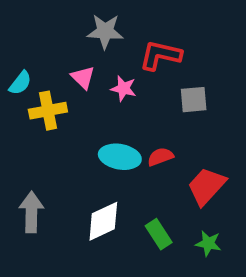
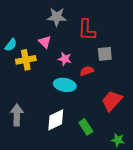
red L-shape: (160, 55) -> (87, 30), turned -100
pink star: (124, 88) -> (65, 59), moved
red semicircle: (160, 157) -> (87, 71), moved
green star: (208, 243) -> (118, 140), moved

